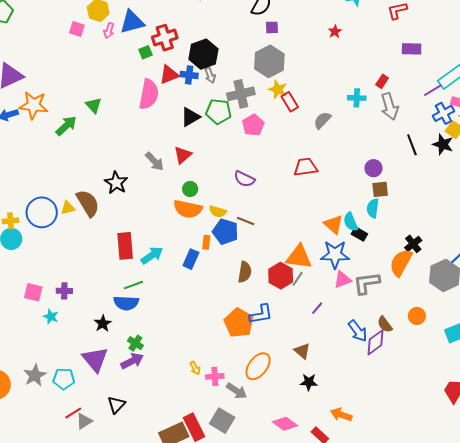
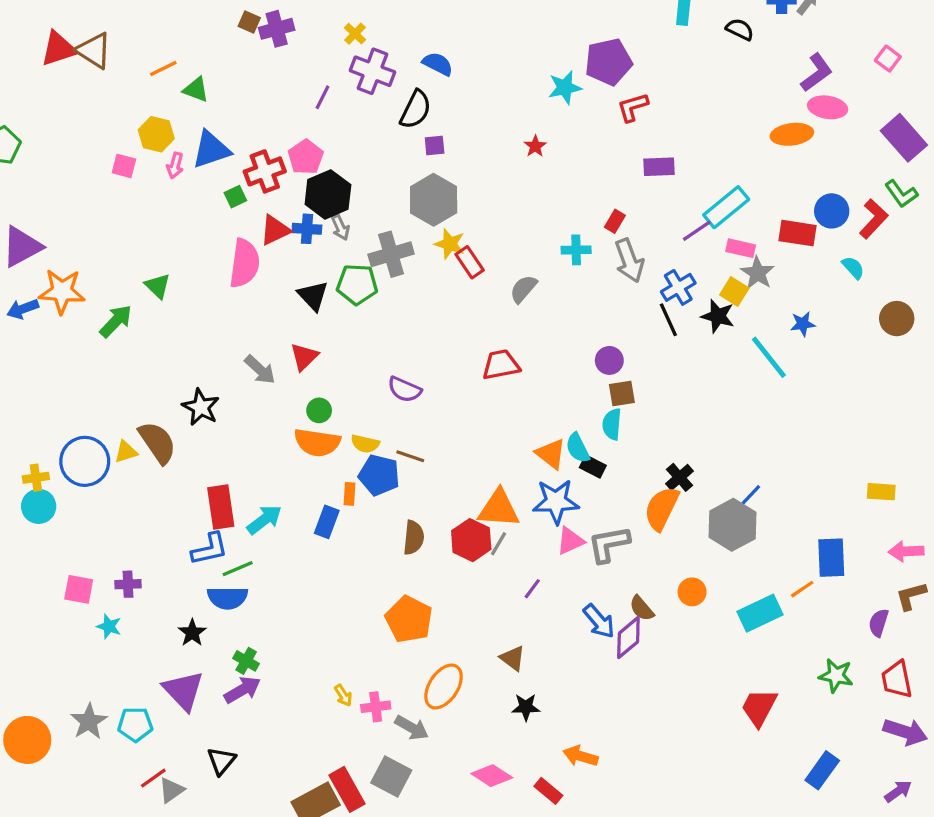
blue cross: (443, 113) -> (678, 287), moved
black triangle: (190, 117) -> (313, 296), turned -40
pink pentagon: (253, 125) -> (306, 157), moved
blue L-shape: (261, 314) -> (210, 549), moved

